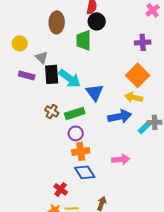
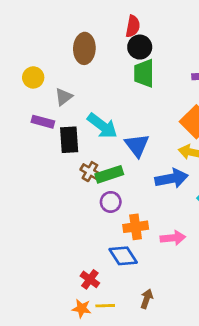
green trapezoid: (84, 40) -> (144, 73), moved
gray triangle: (42, 57) -> (64, 97), turned 40
black rectangle: (52, 74) -> (69, 140), moved
brown cross: (52, 111) -> (90, 172), moved
orange cross: (81, 151) -> (136, 227), moved

